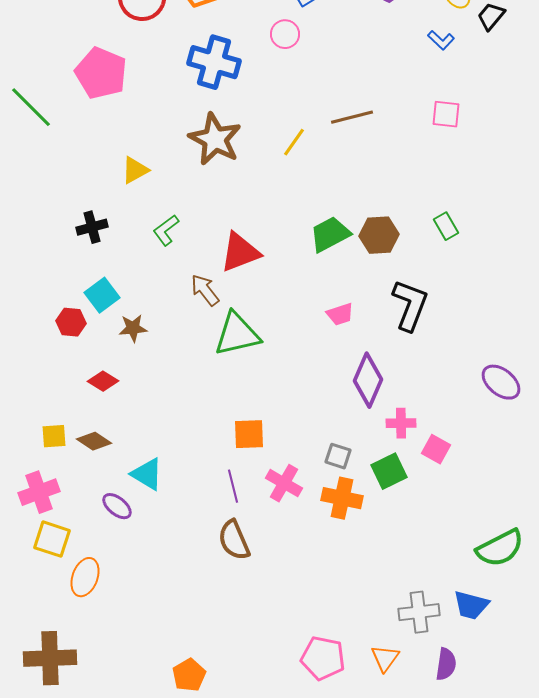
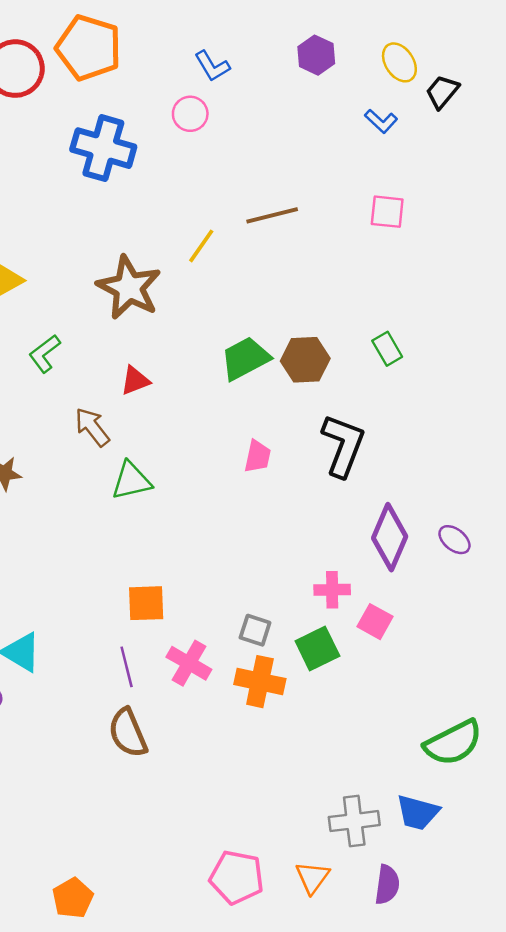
brown star: (215, 139) -> (129, 288), moved
red triangle: (240, 252) -> (135, 381), size x0.6
pink trapezoid: (340, 314) -> (257, 456), turned -60
green triangle: (237, 334) -> (131, 481), size x0.7
purple diamond: (368, 380) -> (390, 537), moved
purple ellipse: (501, 382) -> (454, 540), size x0.7

